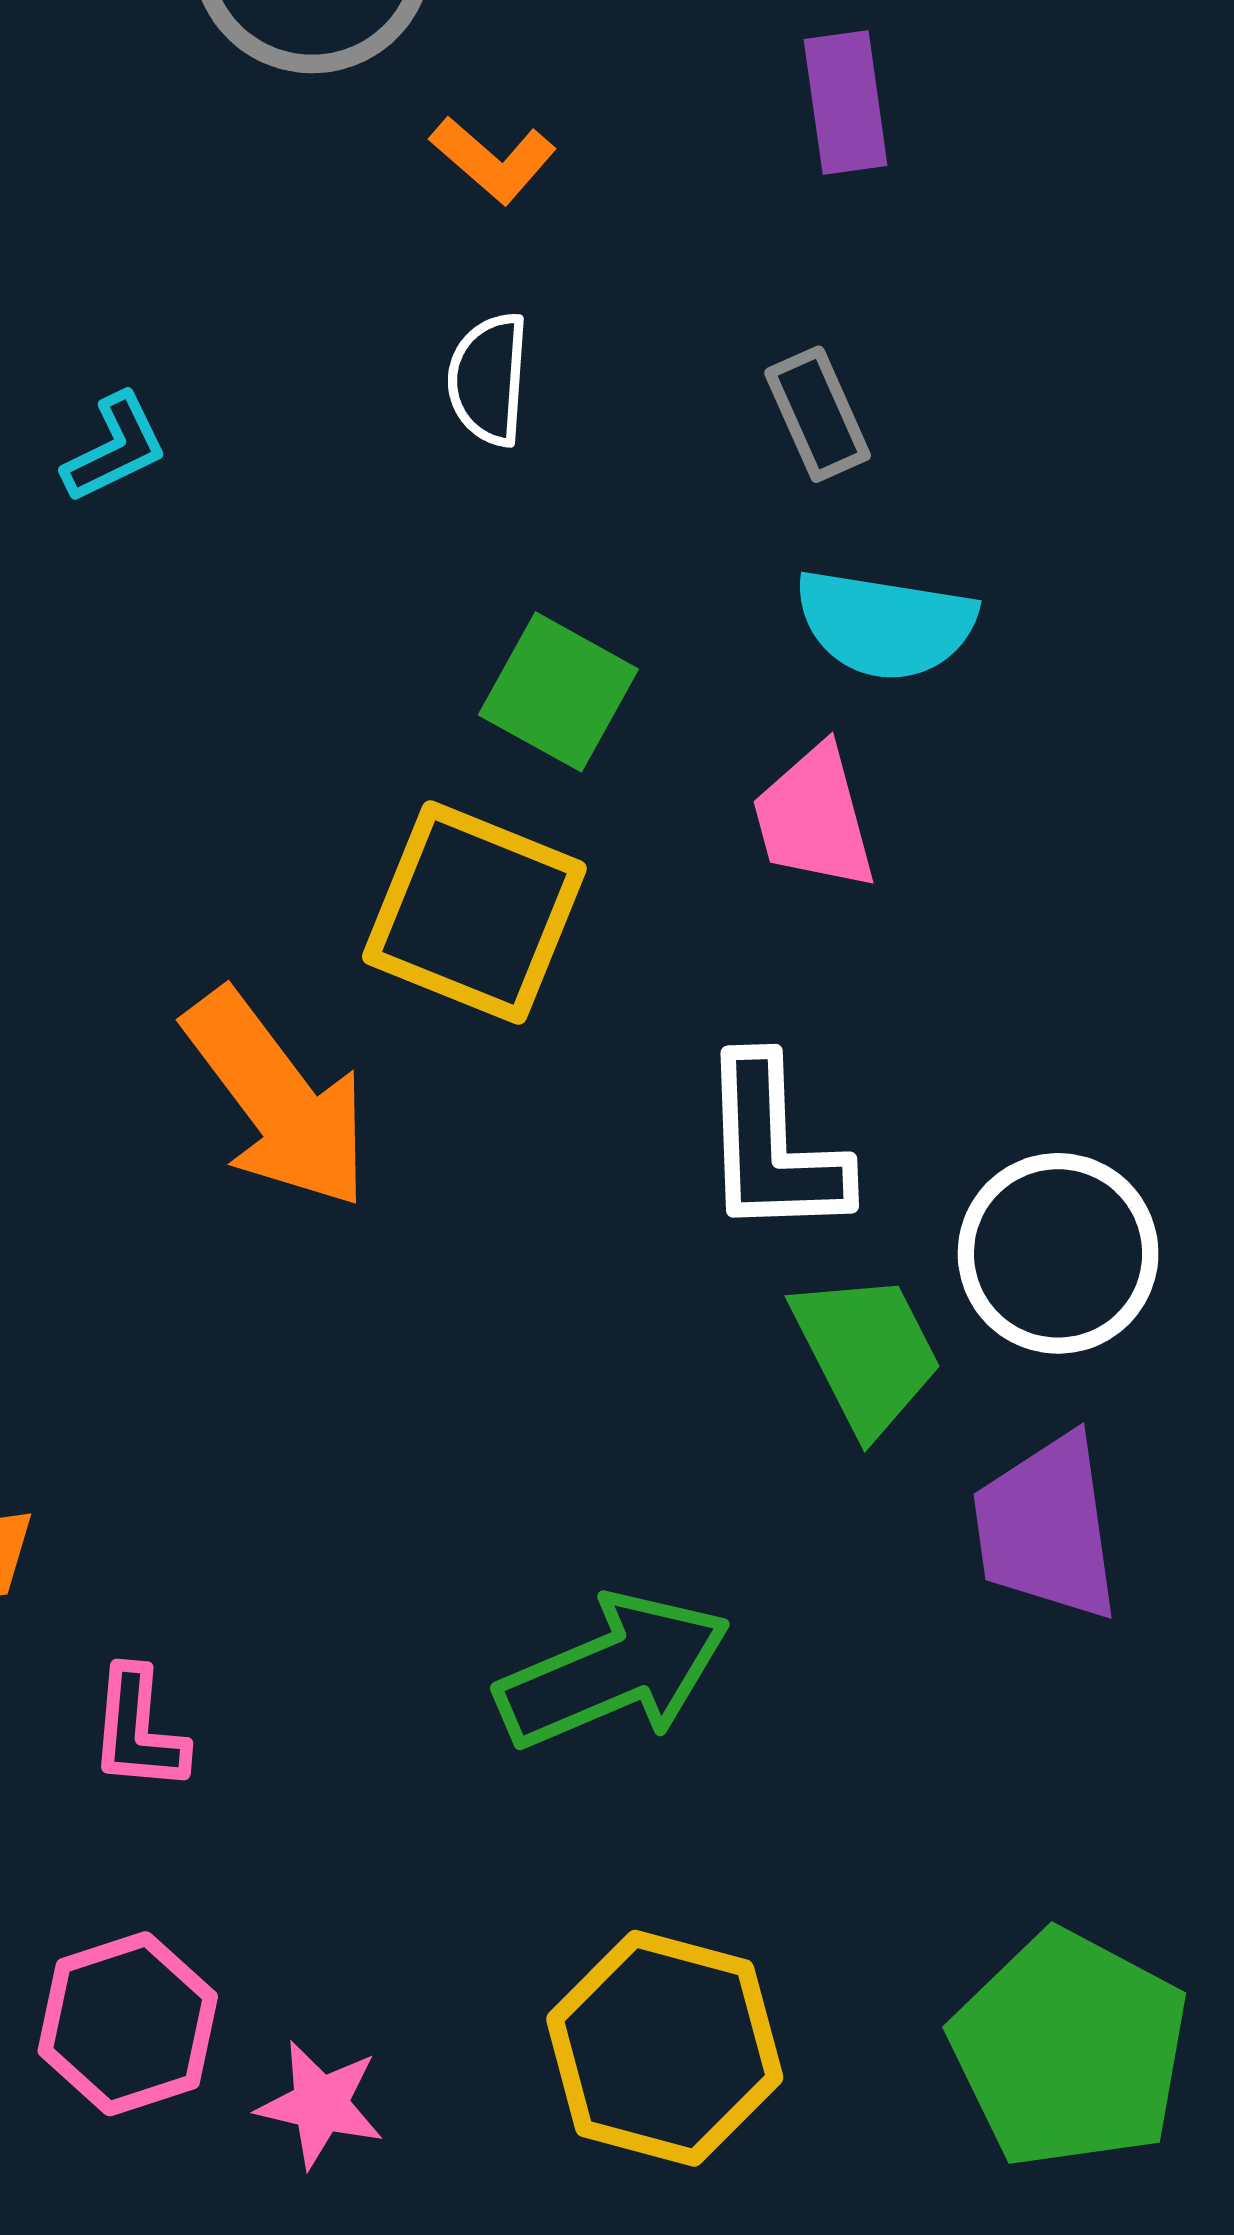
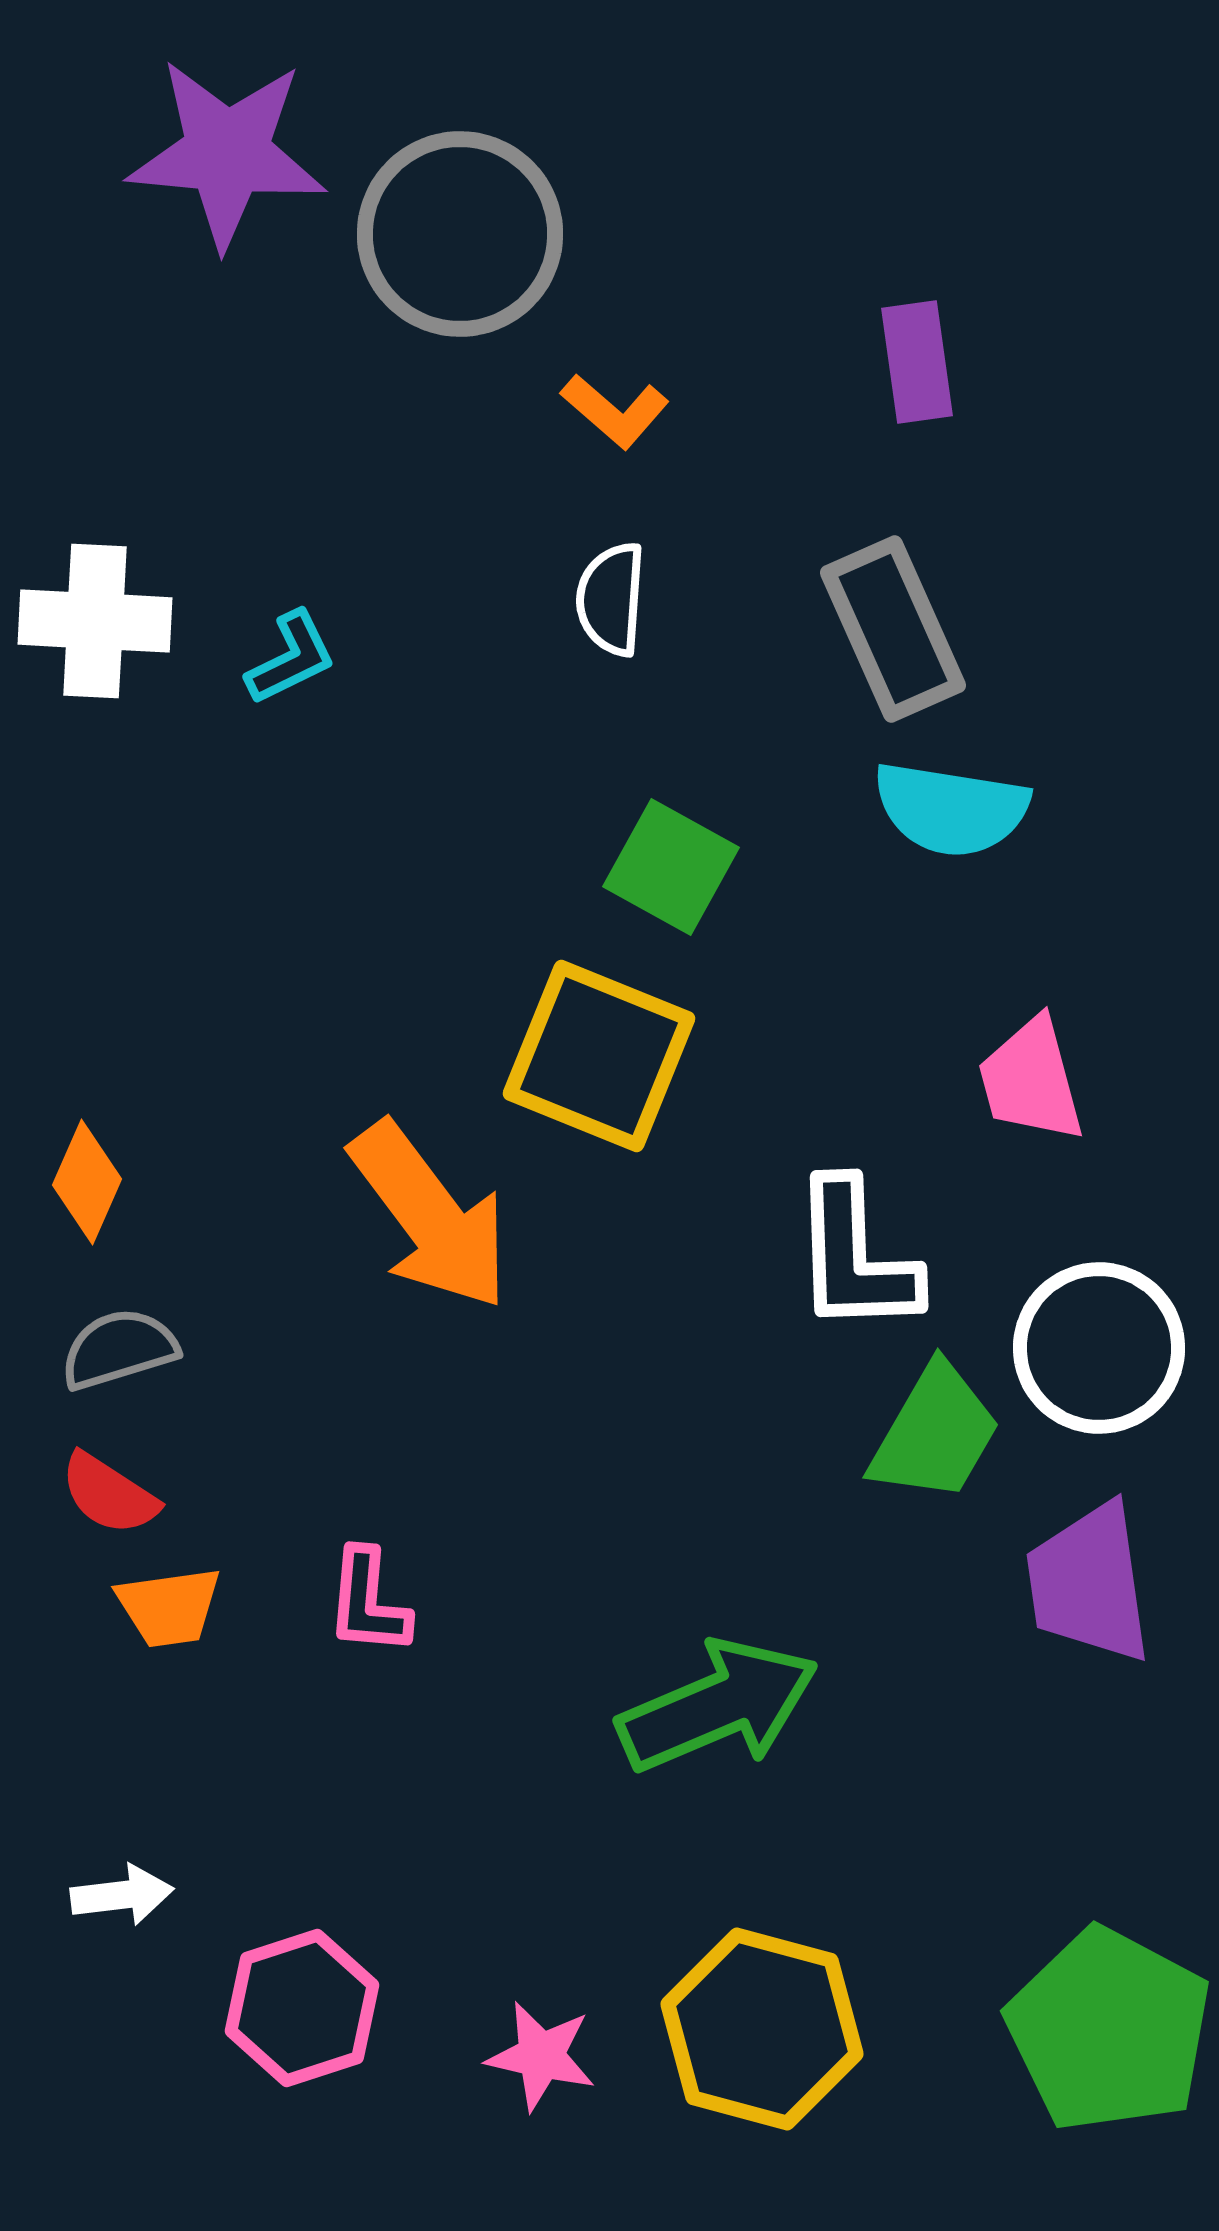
gray rectangle: (818, 414) -> (893, 629), size x1.6
pink trapezoid: (814, 818) -> (1031, 1080), moved
green trapezoid: (867, 1353) -> (935, 1433), turned 57
pink L-shape: (138, 1730) -> (368, 1602), moved
pink star: (320, 2104) -> (541, 2056), moved

